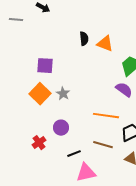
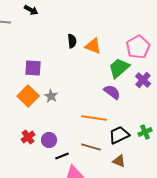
purple circle: (61, 128) -> (49, 140), moved
red cross: (39, 143) -> (28, 137), moved

